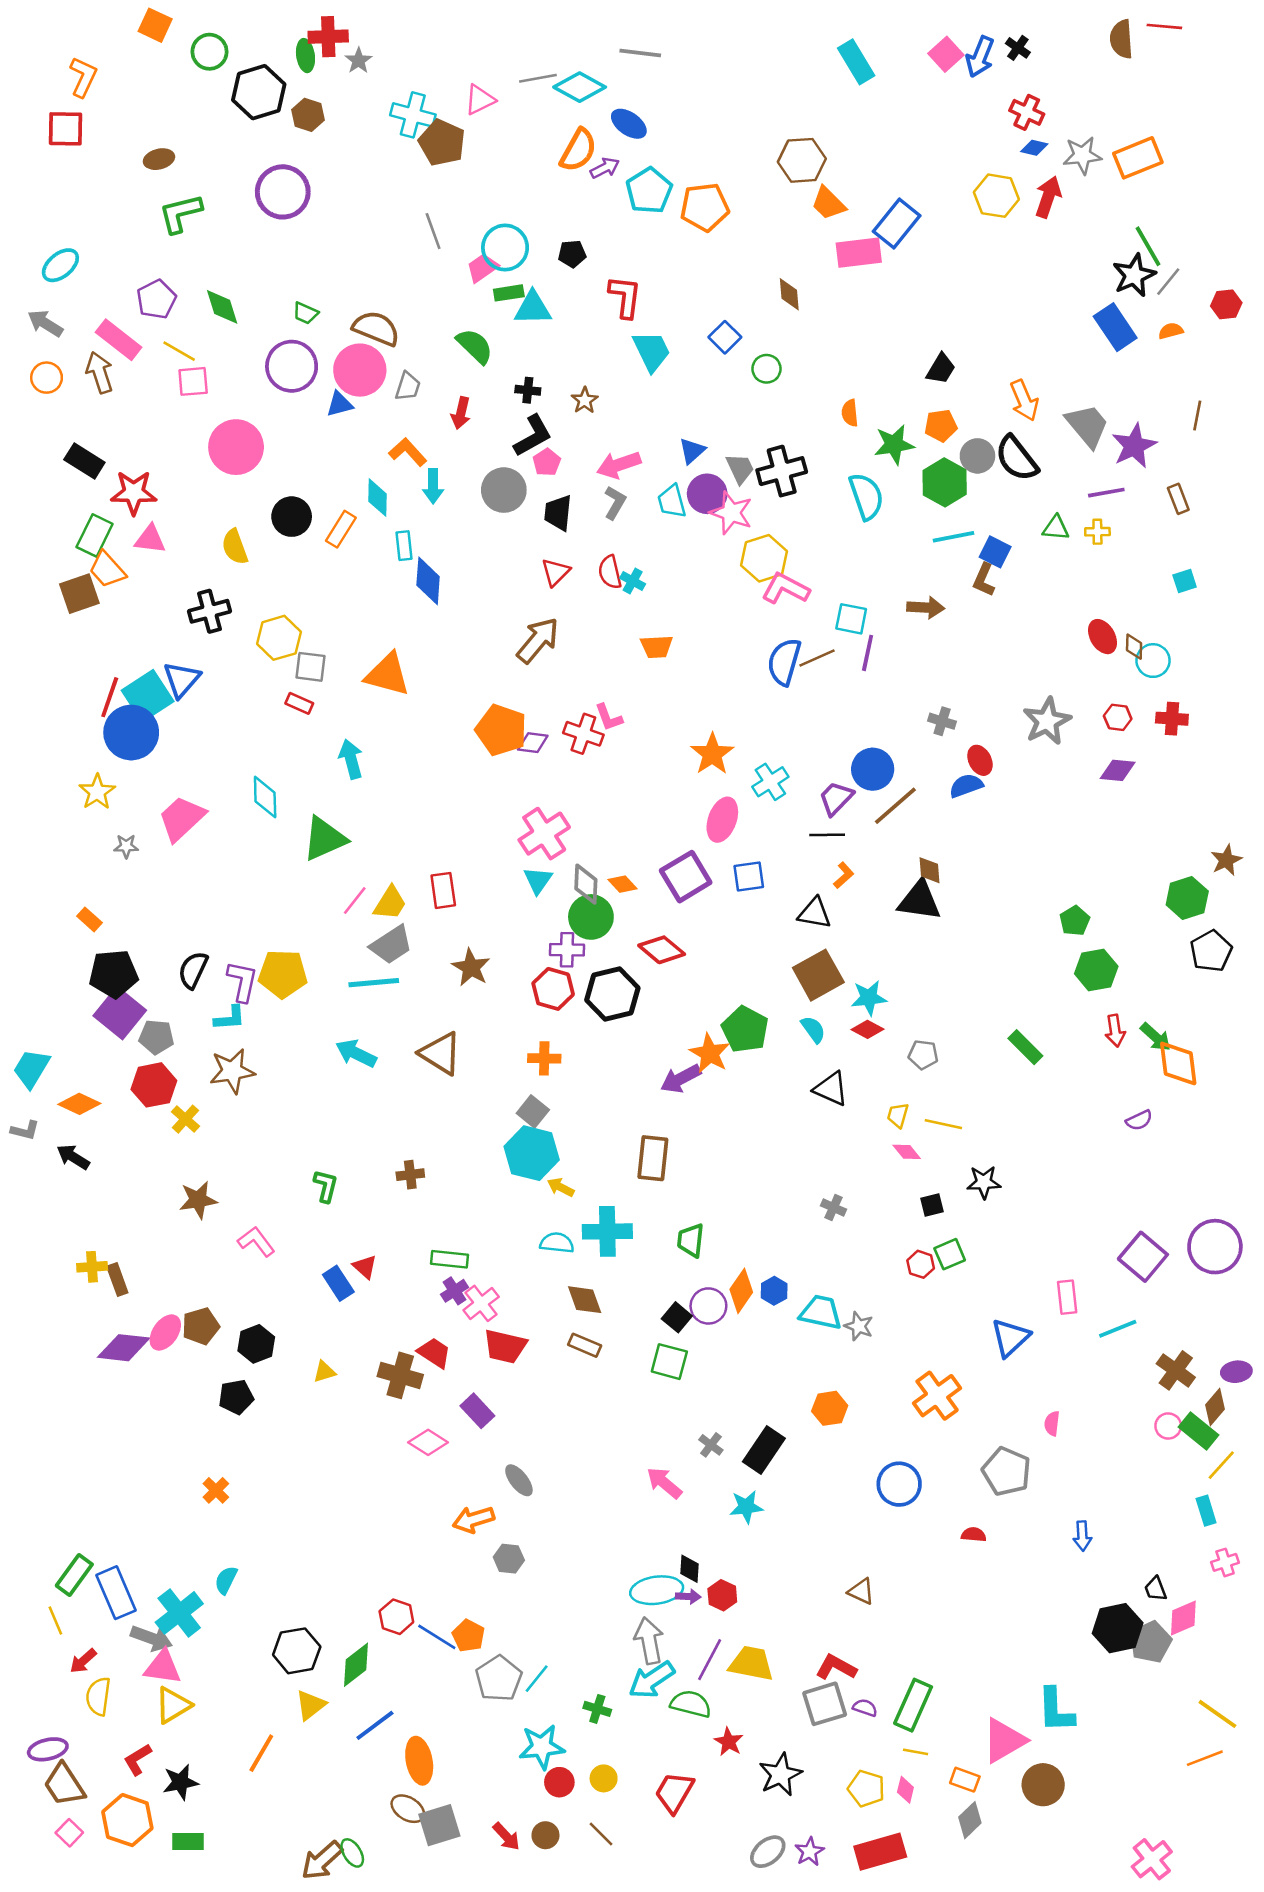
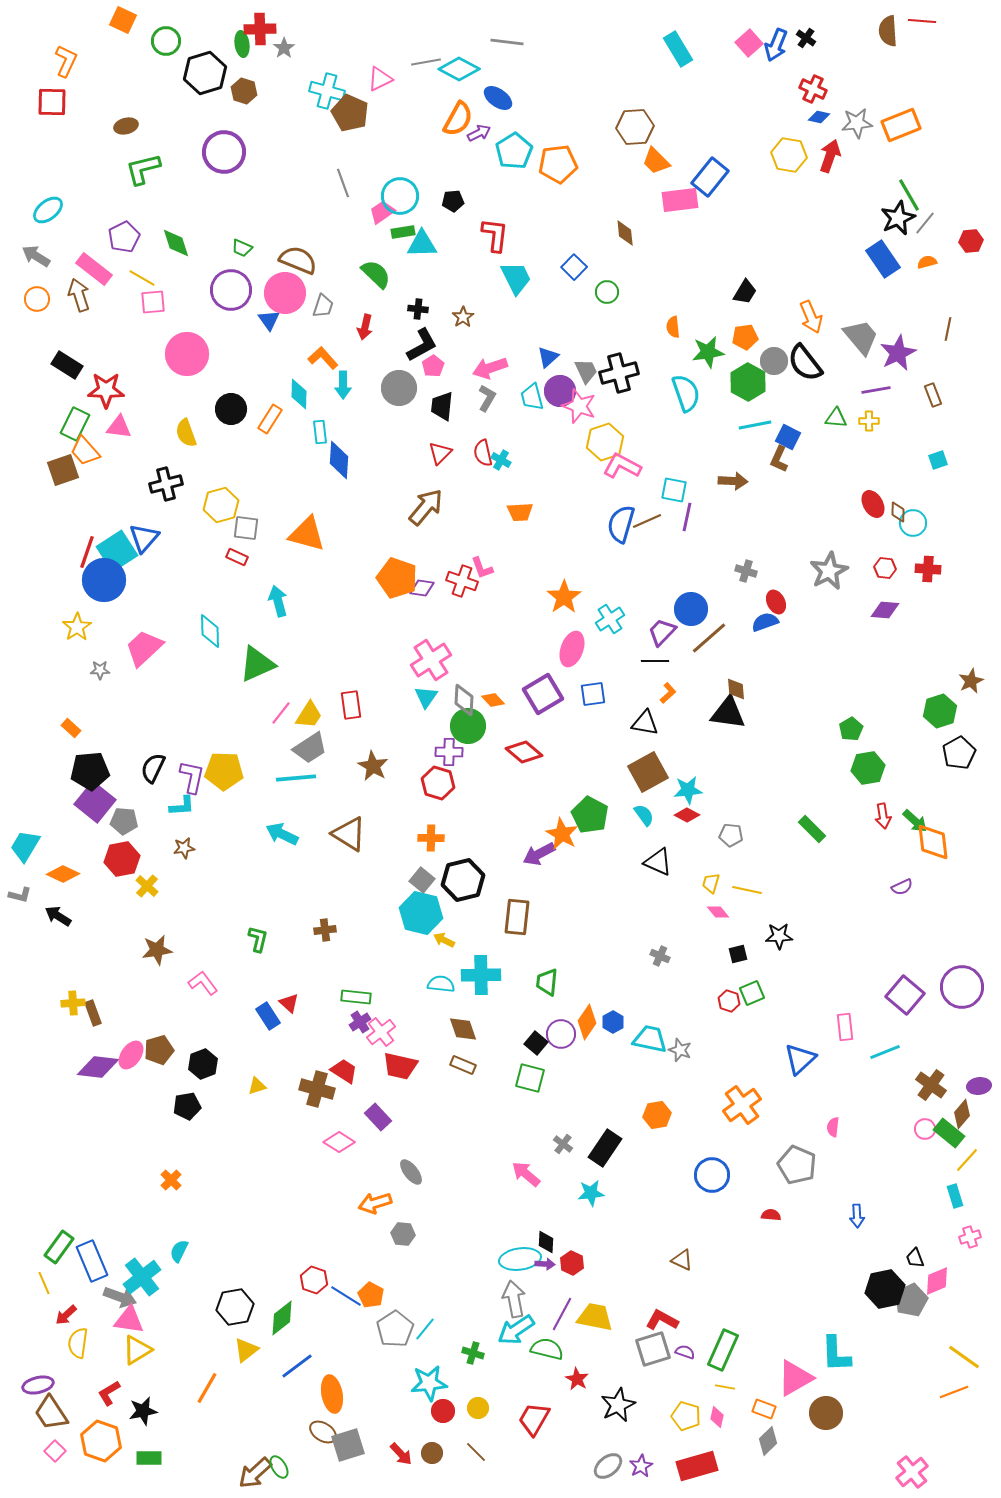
blue triangle: (340, 404) -> (269, 320), turned -50
black hexagon: (612, 994) -> (463, 880), moved
brown star: (232, 1071) -> (184, 848), size x0.6

